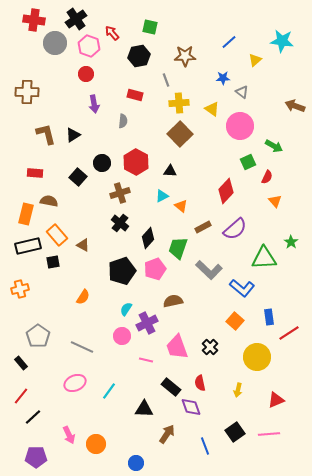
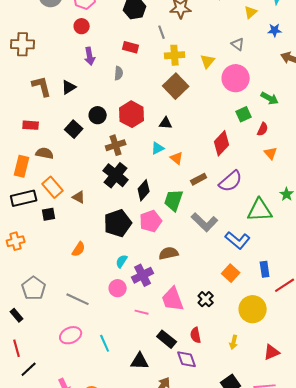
blue star: (223, 78) -> (275, 30), moved
yellow triangle: (212, 109) -> (208, 61), turned 35
black cross: (120, 223) -> (116, 175), size x1.4
cyan line: (109, 391) -> (105, 343), turned -60
red line: (21, 396) -> (17, 348), turned -54

